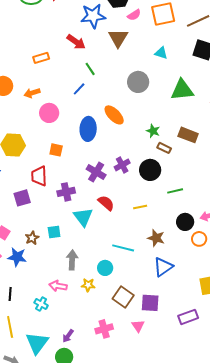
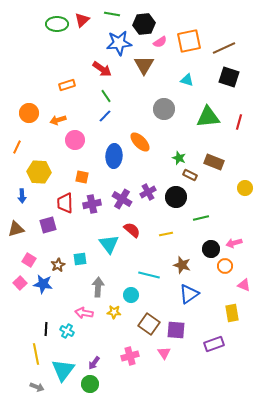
green line: (90, 69) -> (106, 96), moved
purple cross: (66, 192) -> (92, 204), moved
black line: (10, 294) -> (46, 329), moved

